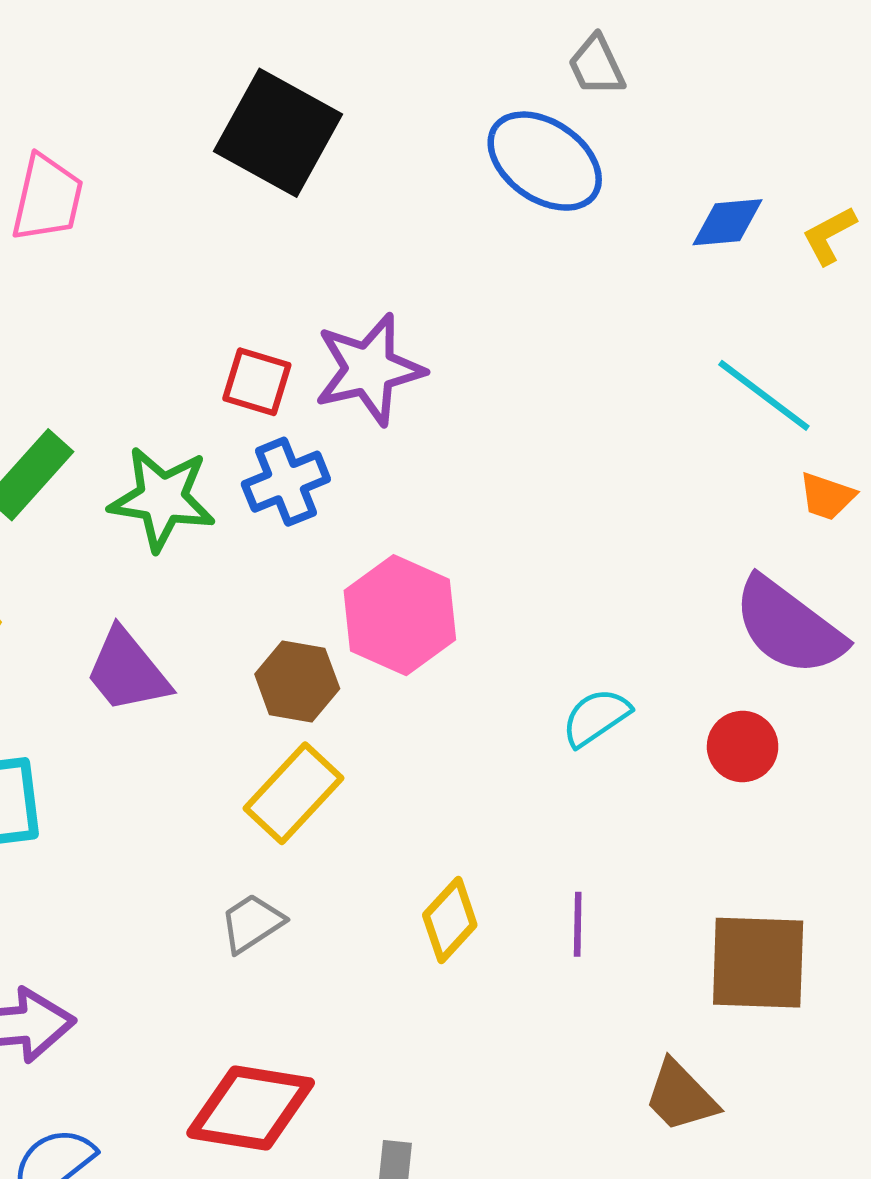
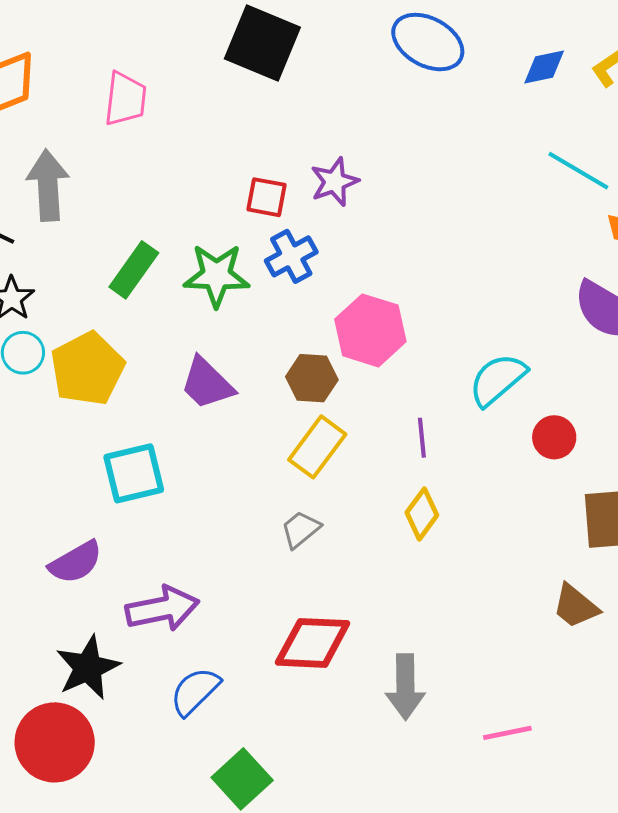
purple star: (369, 369) -> (335, 182), size x0.7
cyan semicircle: (596, 717) -> (498, 380), size x1.4
red circle: (743, 746) -> (554, 437), moved
purple line: (578, 924) -> (422, 438), moved

